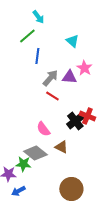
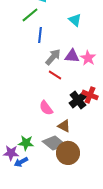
pink star: (84, 68) -> (88, 58), moved
gray diamond: (35, 153) -> (54, 143), moved
brown circle: (71, 189) -> (68, 153), moved
blue arrow: (18, 191) -> (21, 162), moved

